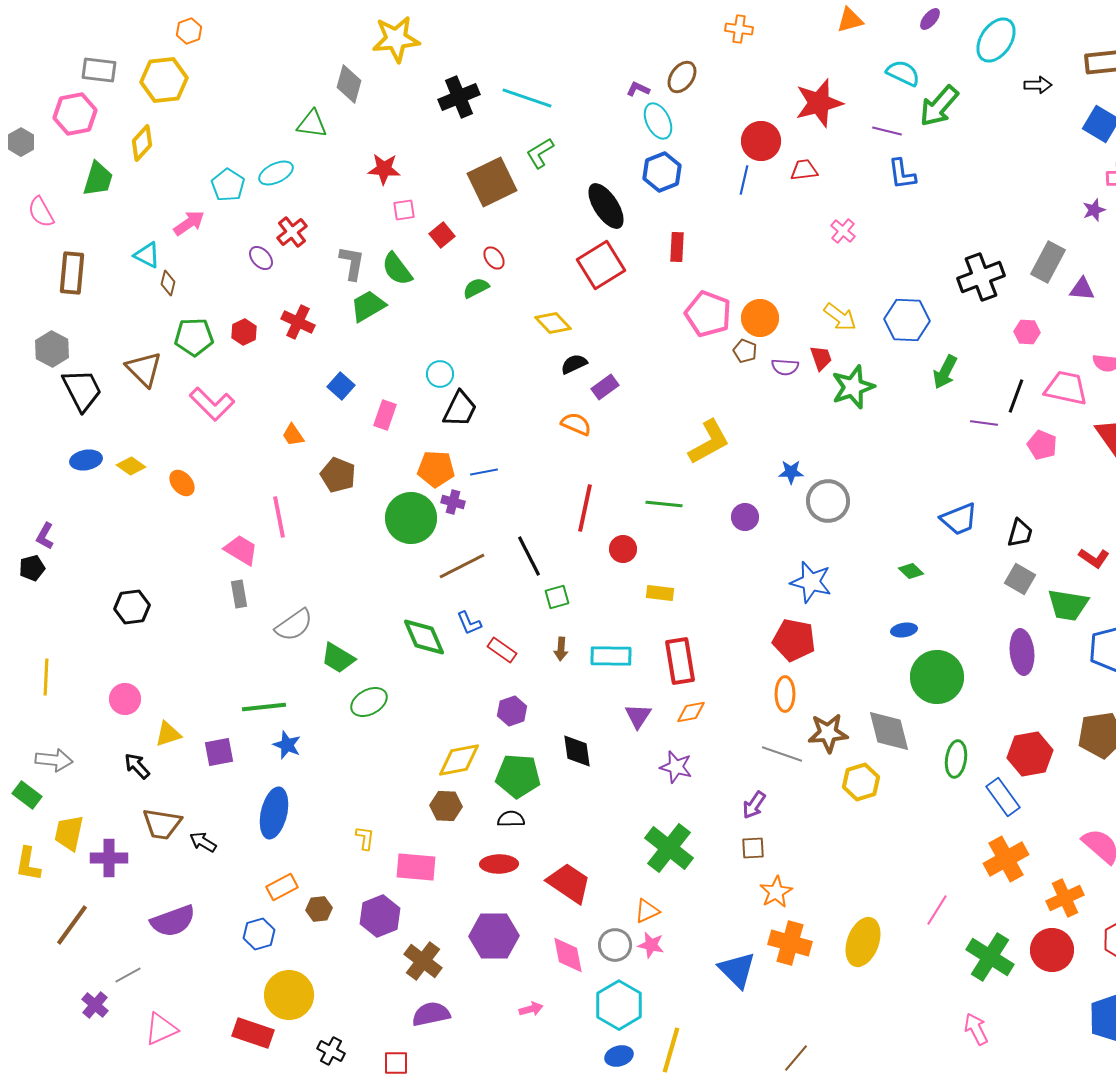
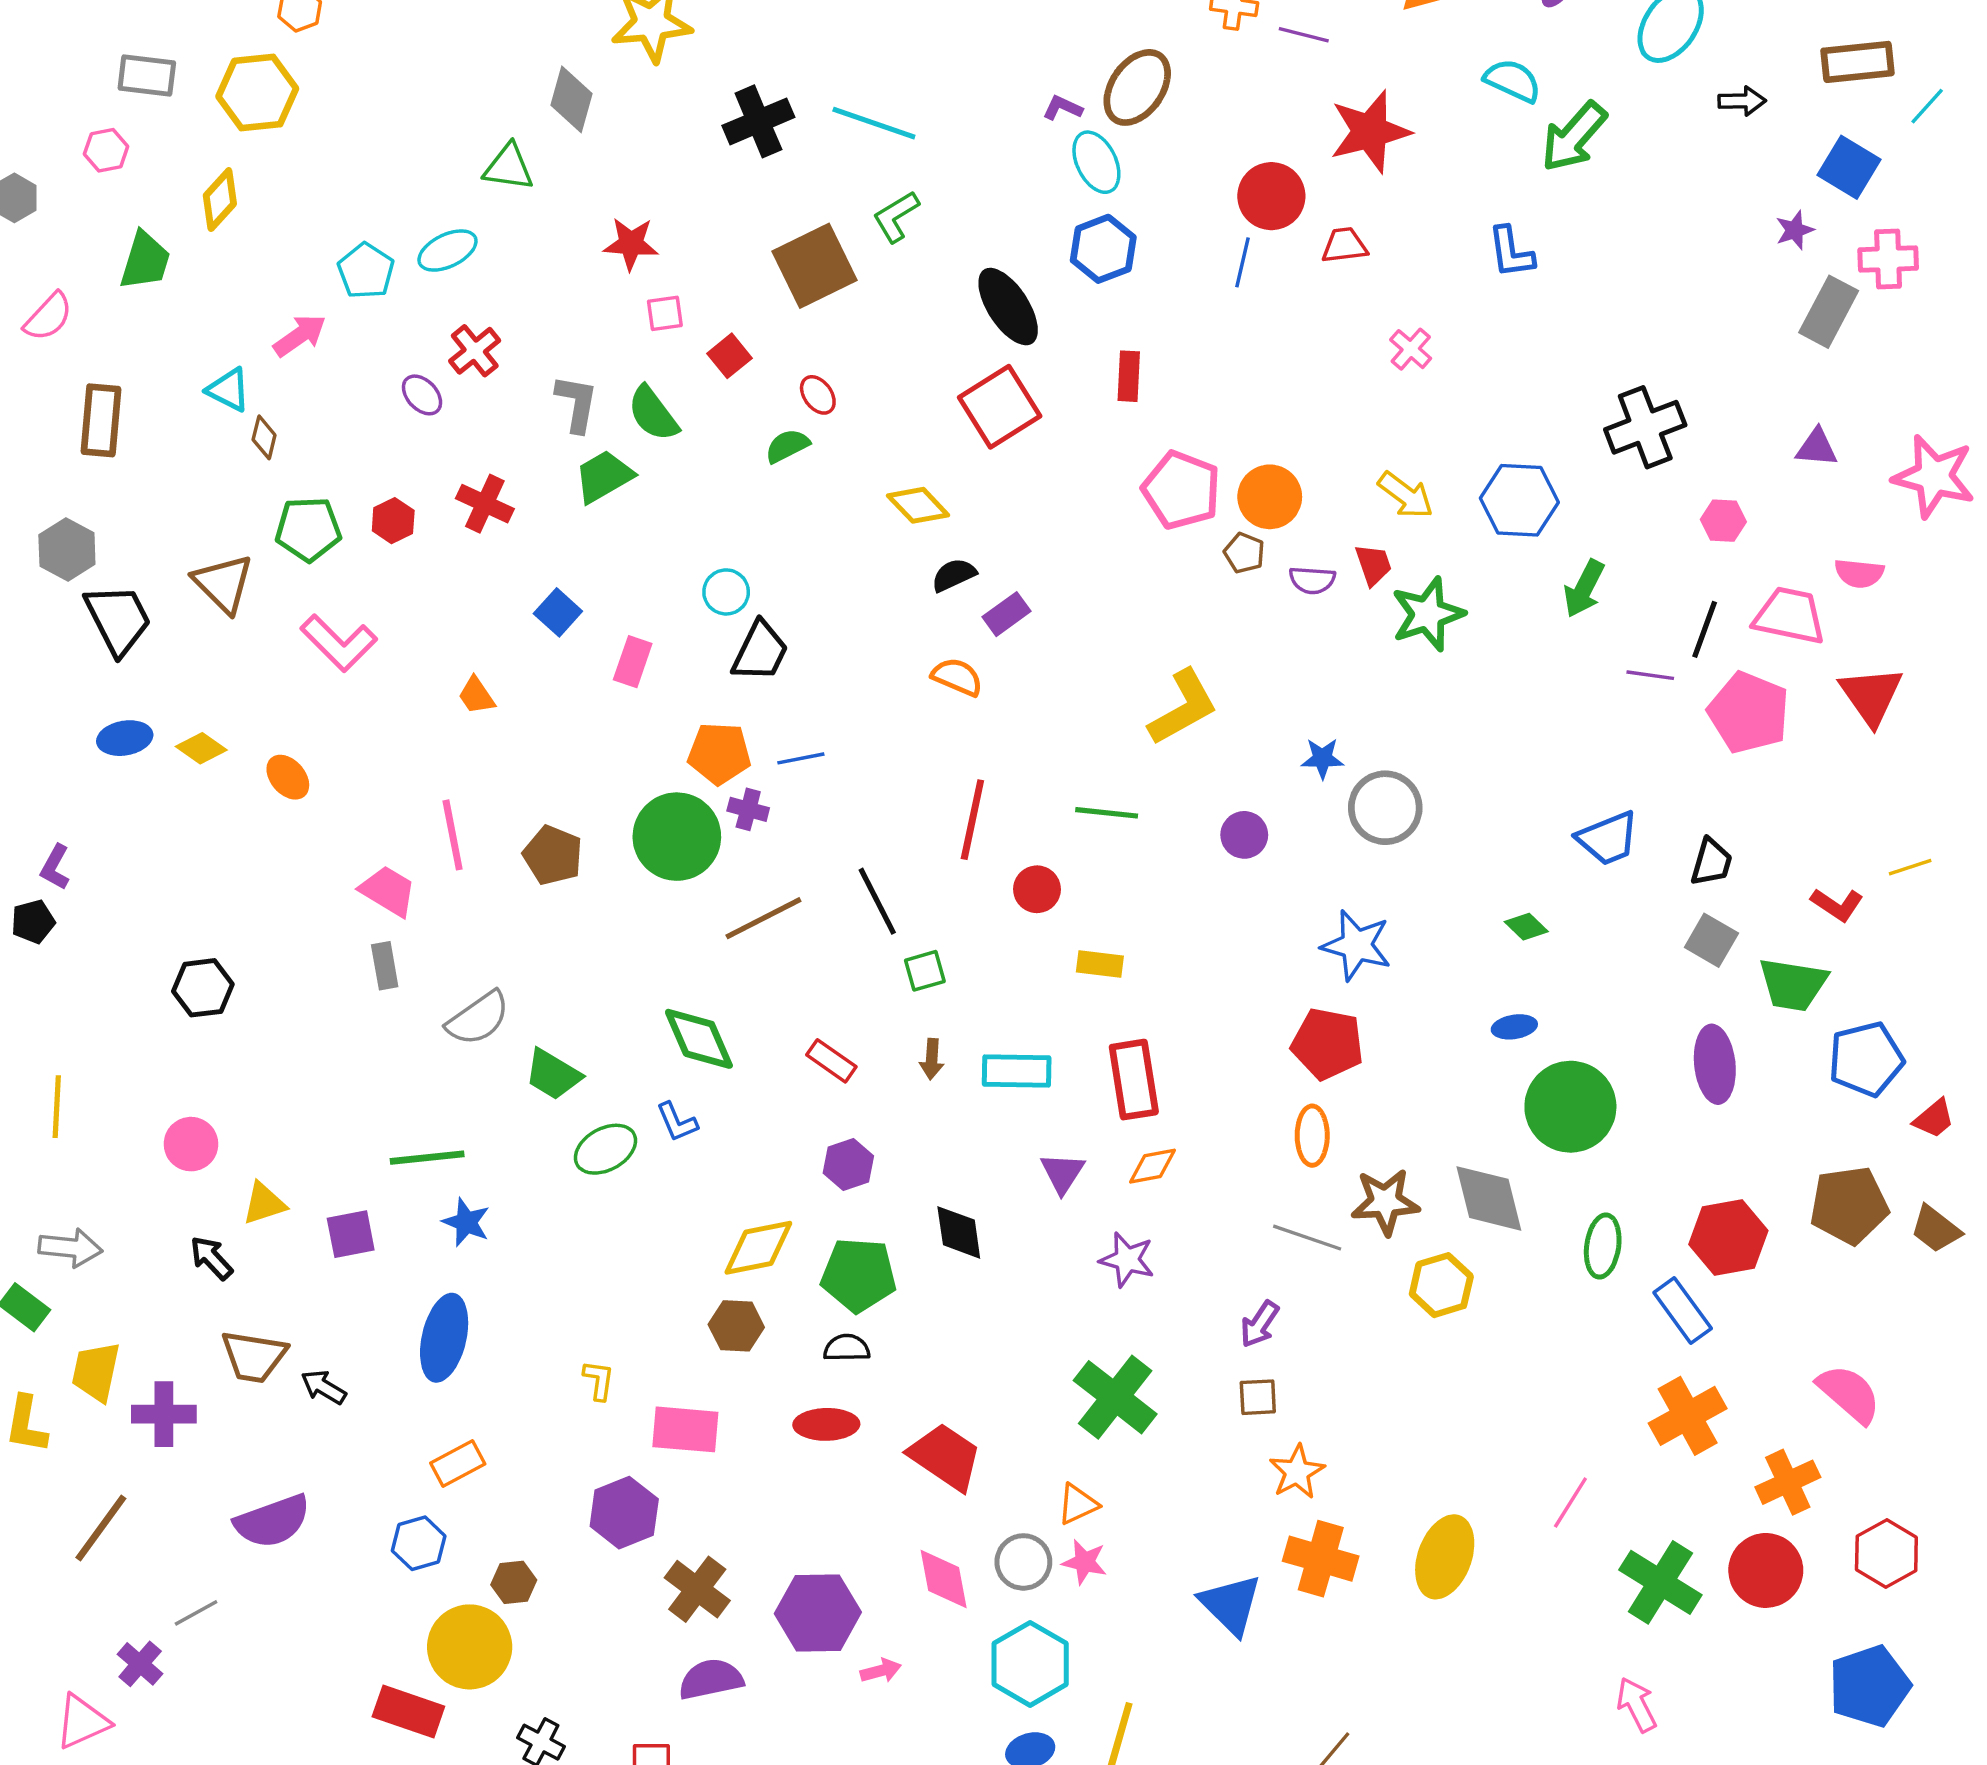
brown ellipse: (682, 77) -> (1137, 87), size x1.4
pink hexagon: (75, 114) -> (106, 150), size x0.6
purple line: (887, 131) -> (1304, 35), moved
purple star: (1094, 210) -> (1795, 230), moved
pink semicircle: (41, 212) -> (48, 317), turned -108
gray rectangle: (1048, 262) -> (1829, 312), moved
pink pentagon: (1042, 445) -> (1749, 713), size x1.6
brown pentagon: (338, 475) -> (553, 855), moved
blue L-shape: (469, 623) -> (677, 1122), moved
brown hexagon: (319, 909) -> (514, 1582), moved
purple hexagon: (494, 936) -> (818, 1613), moved
pink triangle: (161, 1029) -> (82, 1722), moved

